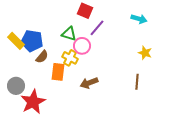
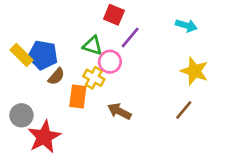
yellow star: (145, 53) -> (194, 71), size x1.5
brown line: (137, 82) -> (184, 110), turned 35
brown arrow: (89, 83) -> (119, 111), turned 48

